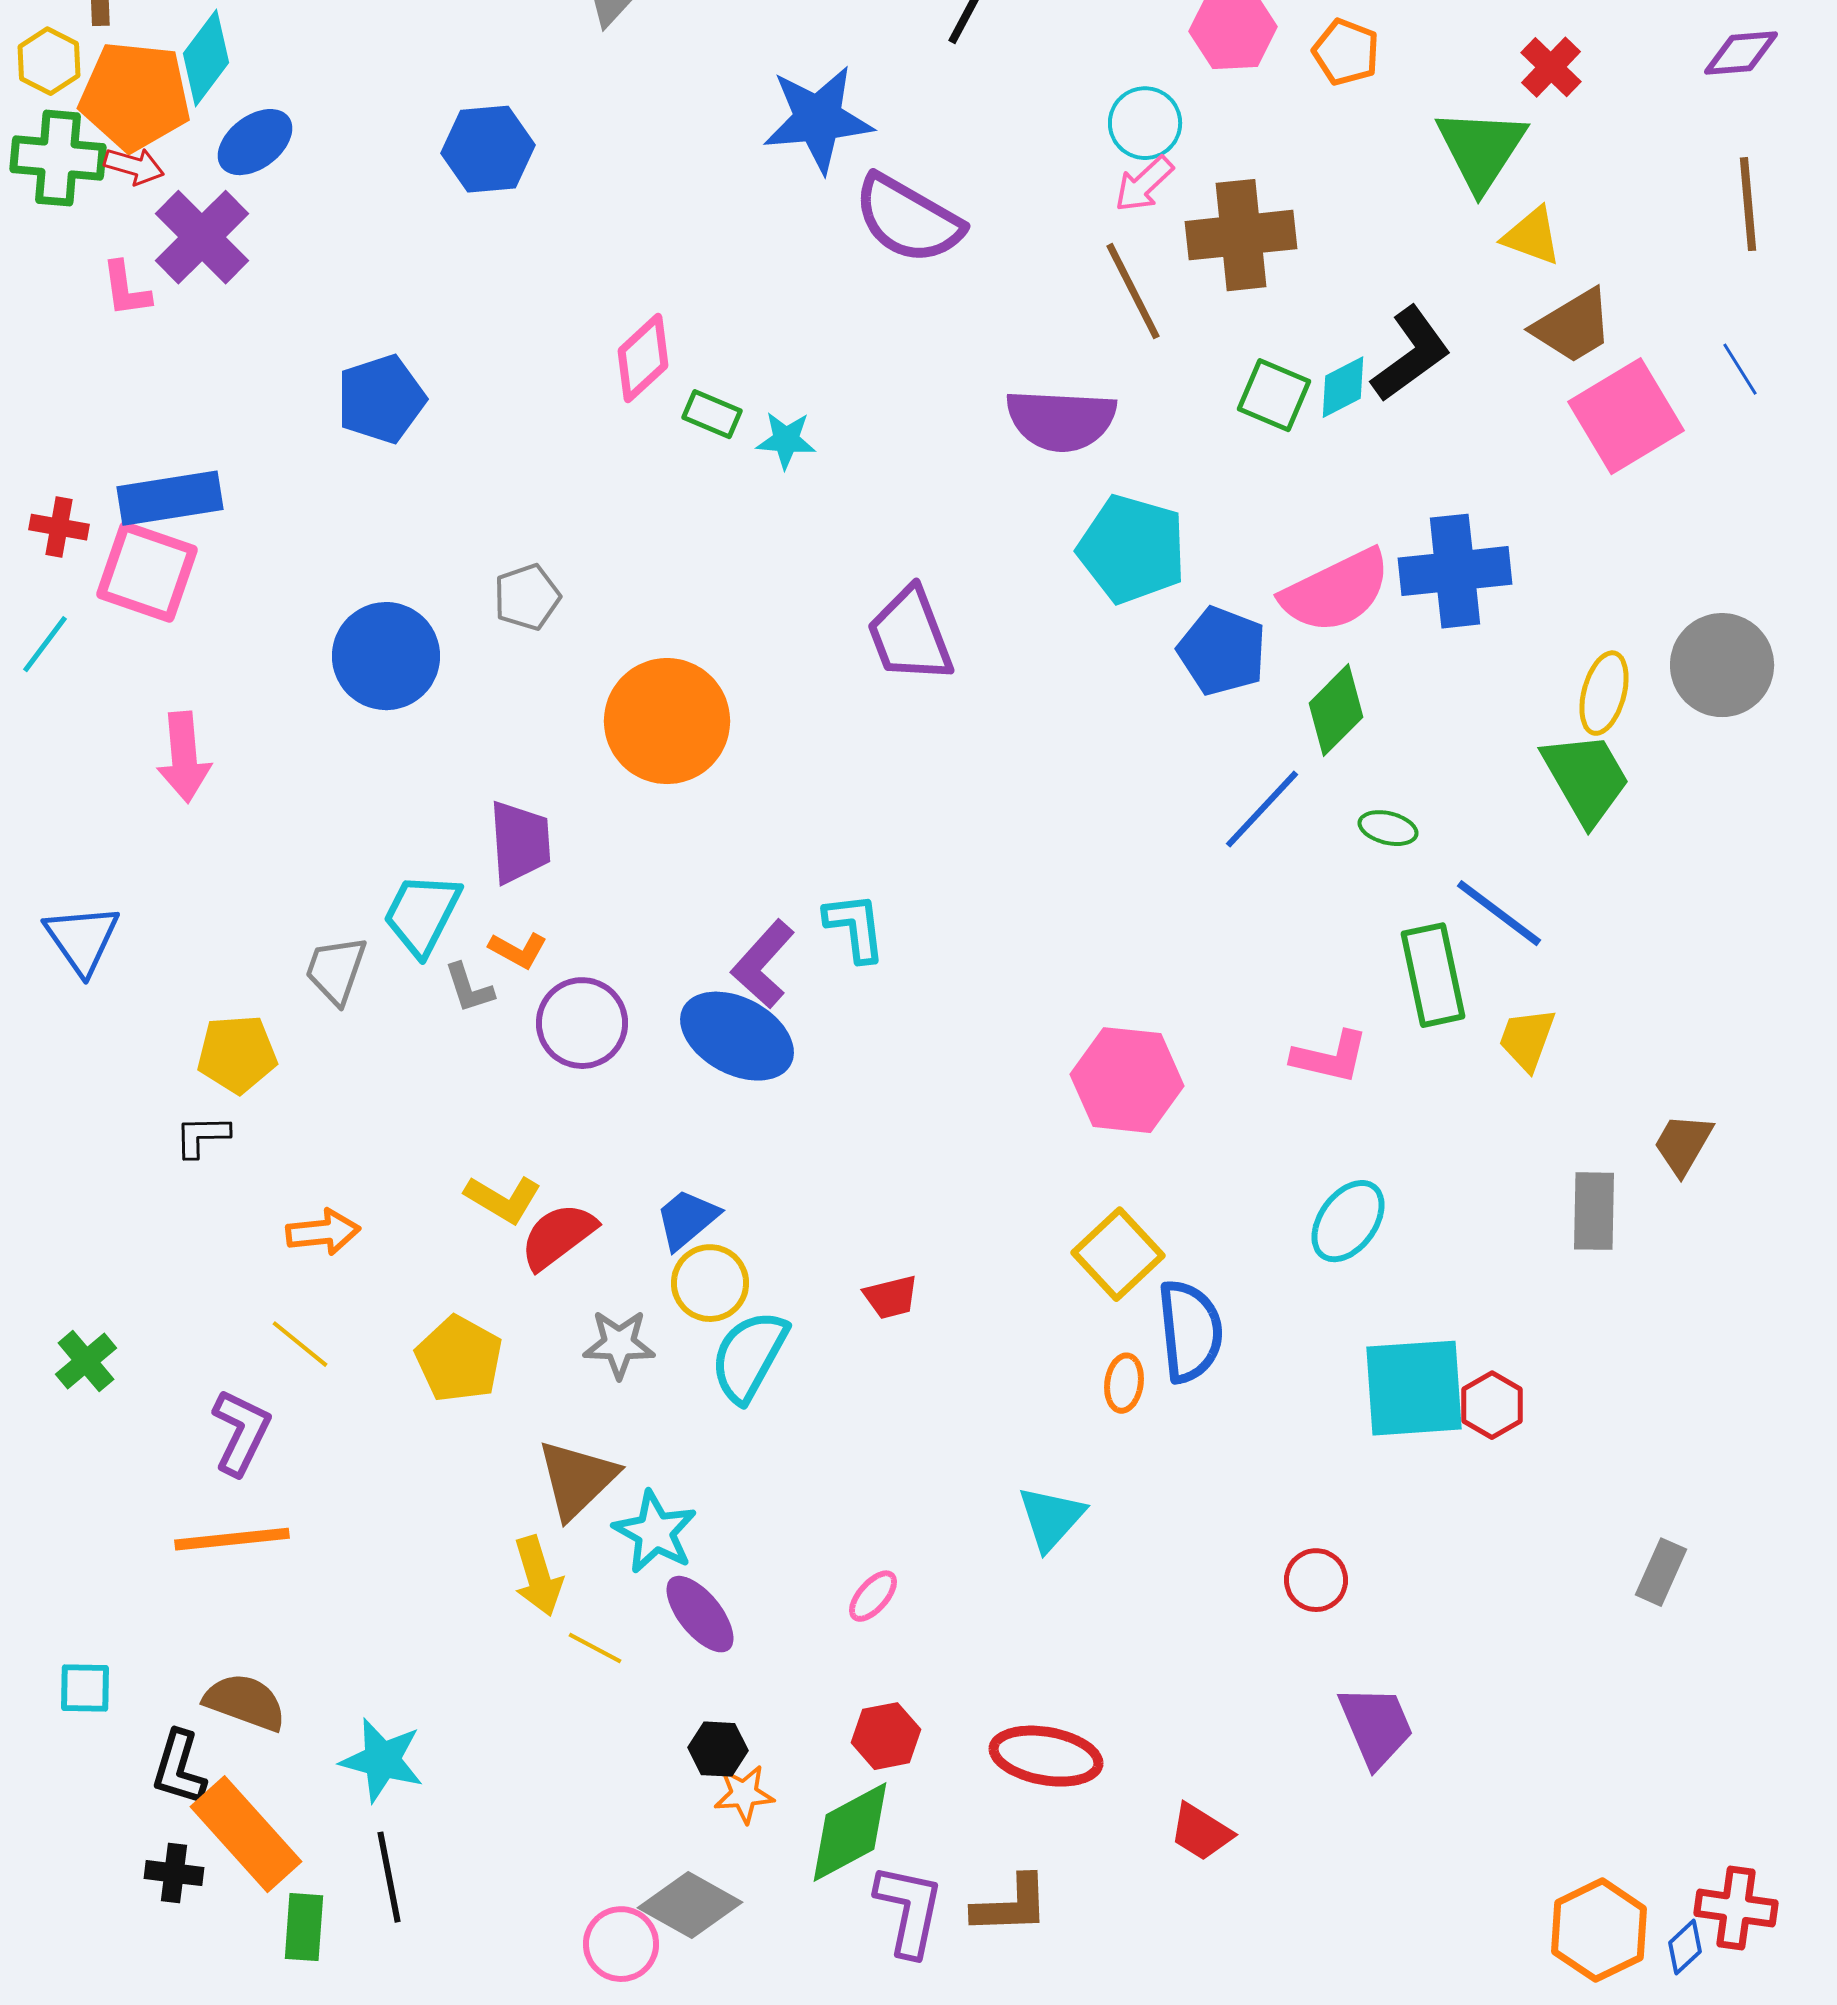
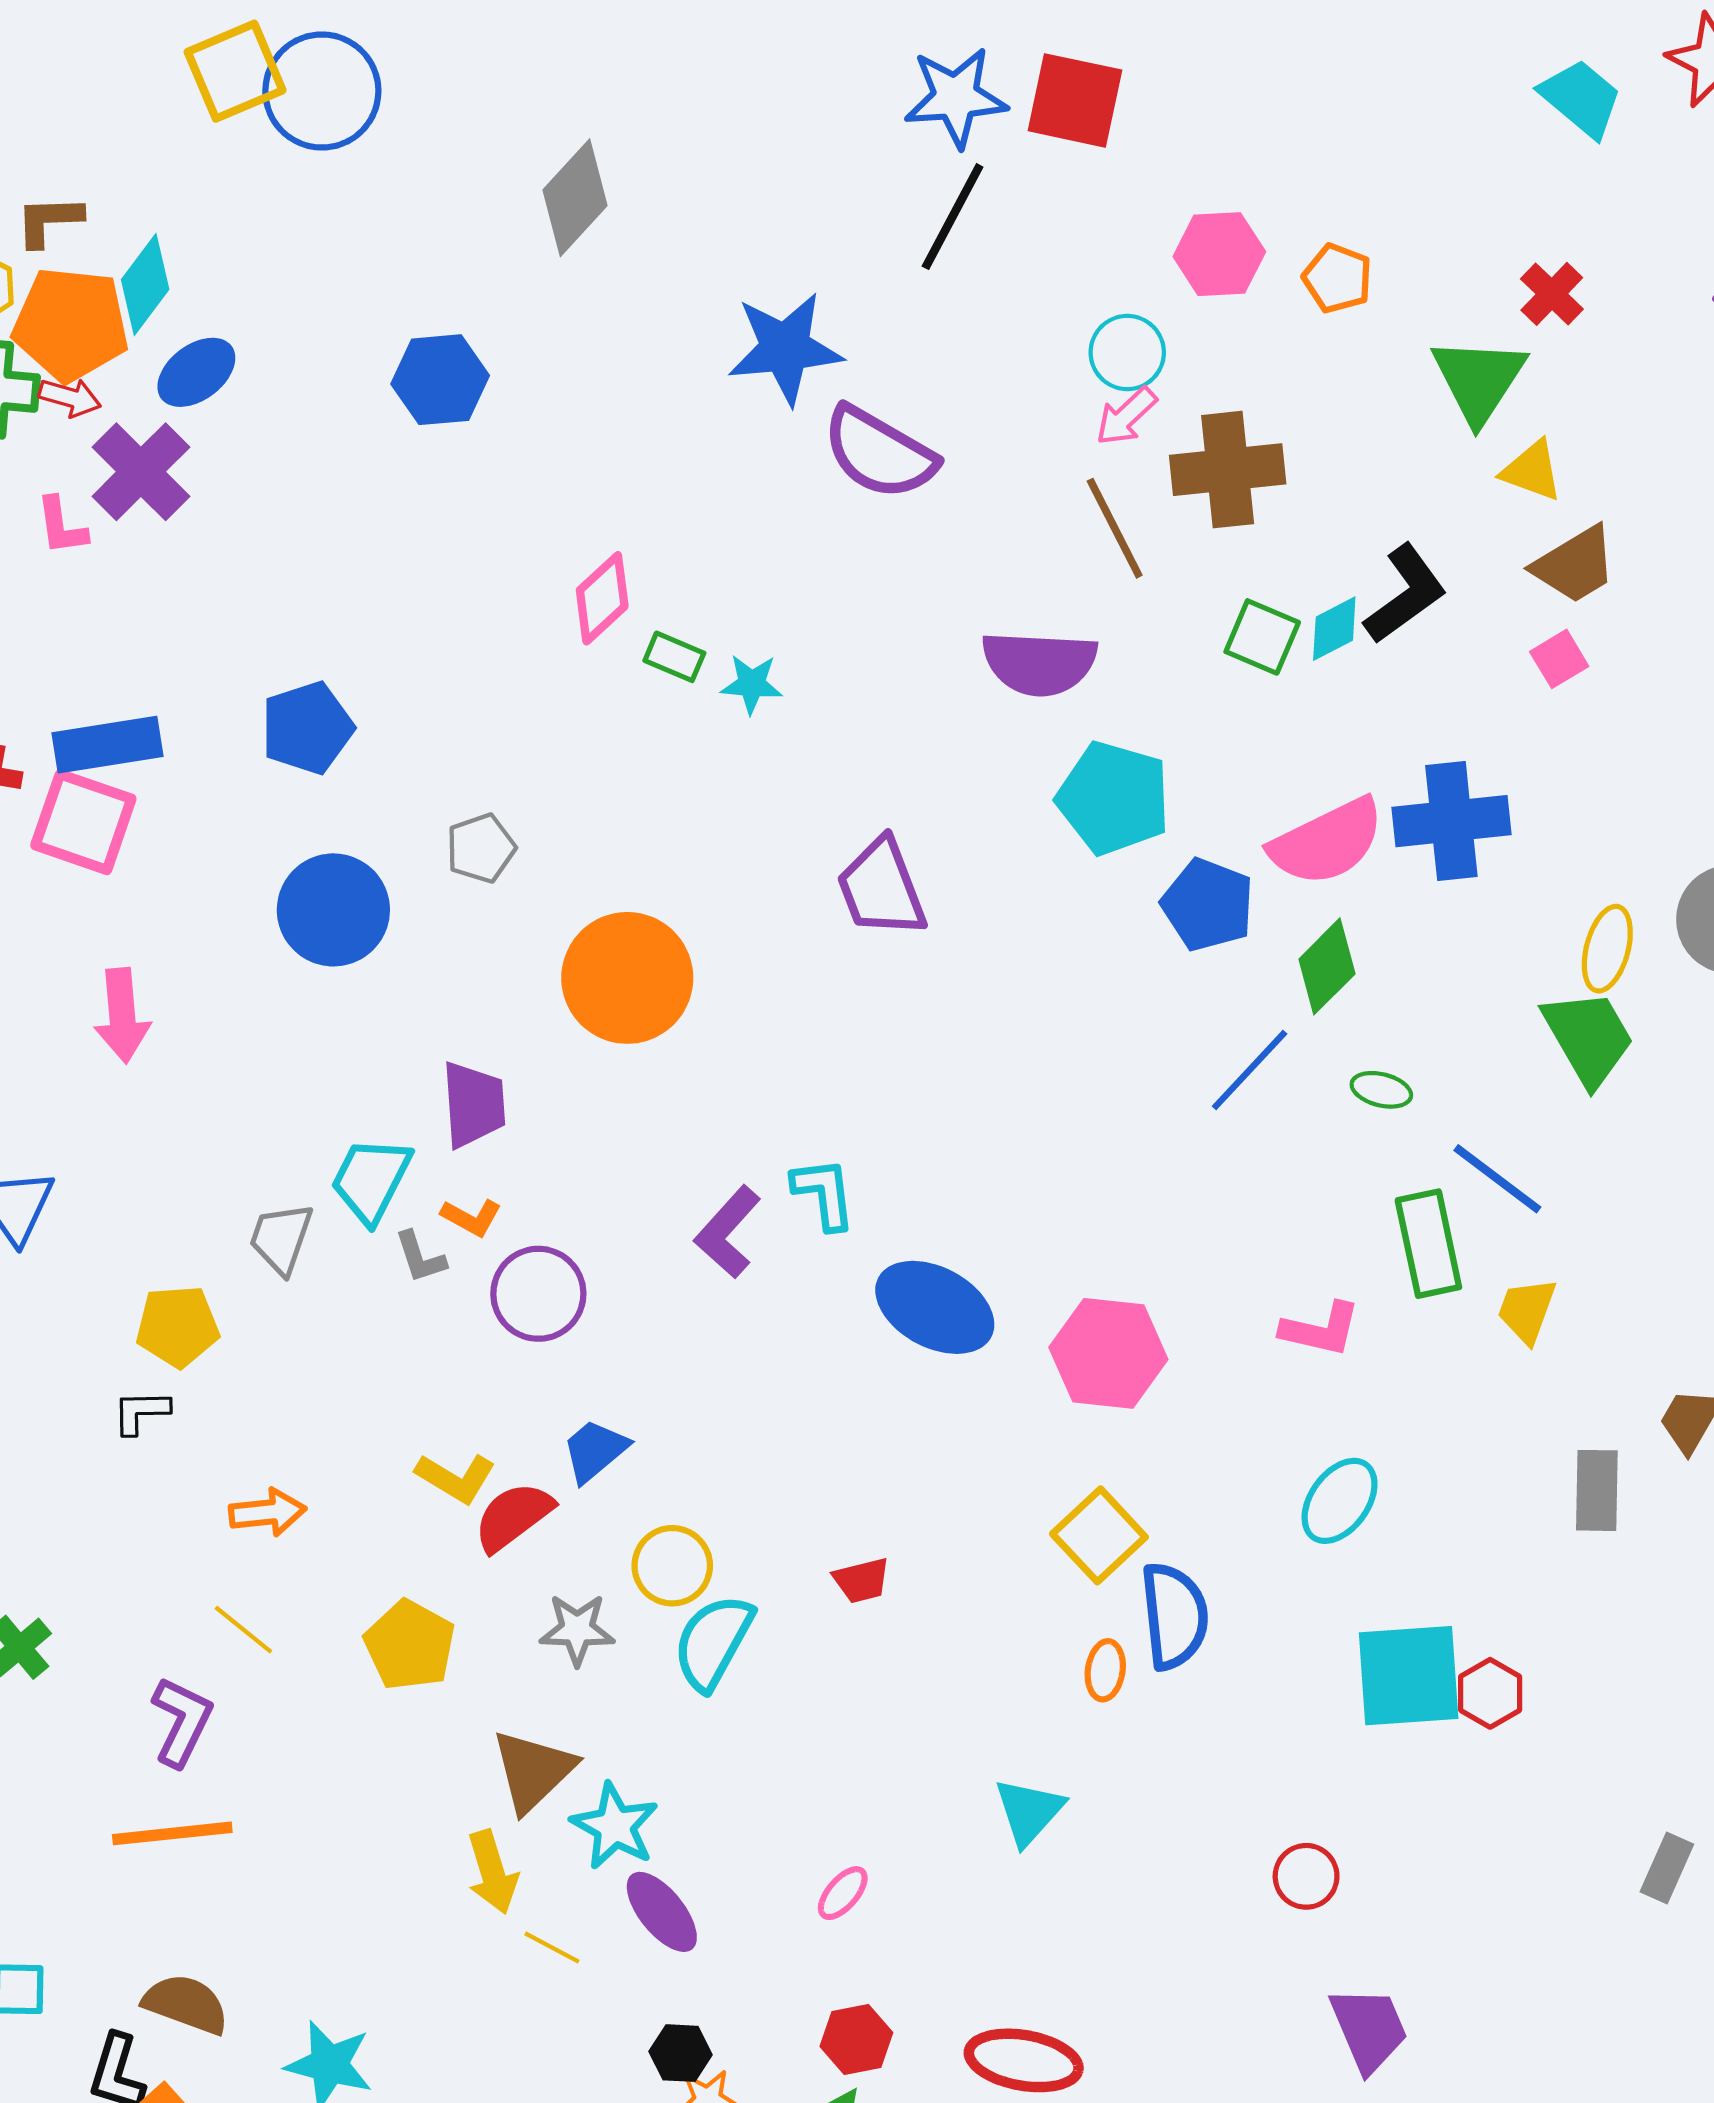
blue pentagon: (381, 399) -> (307, 728), moved
pink square: (1626, 416) -> (1559, 659), moved, size x0.5
blue ellipse: (737, 1036) -> (935, 1307), moved
blue trapezoid: (687, 1219) -> (595, 1451), moved

